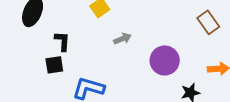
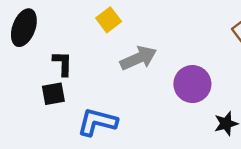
gray arrow: (122, 39) -> (138, 58), size x1.6

